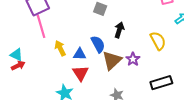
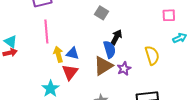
pink line: (41, 26) -> (46, 31), moved
blue semicircle: (98, 44) -> (110, 49), moved
yellow arrow: (60, 48) -> (58, 54), moved

